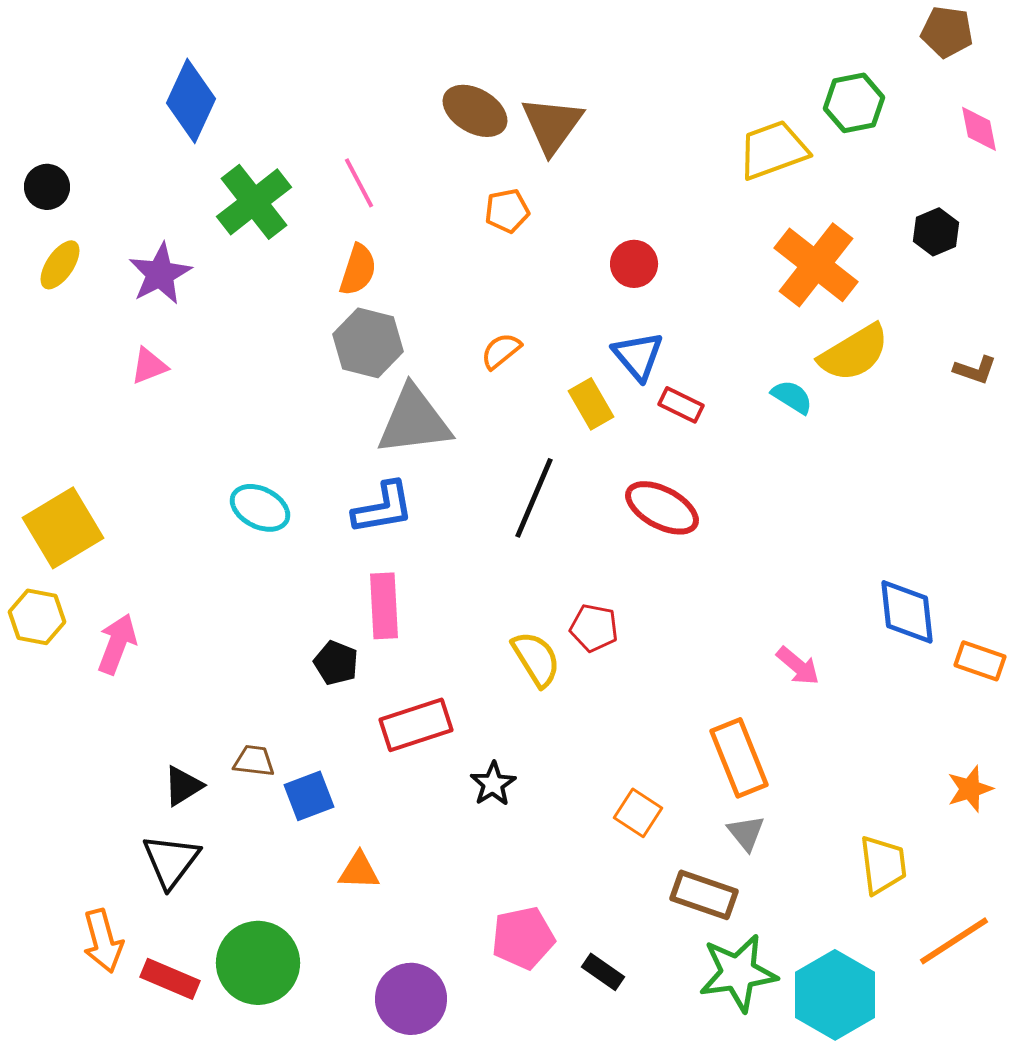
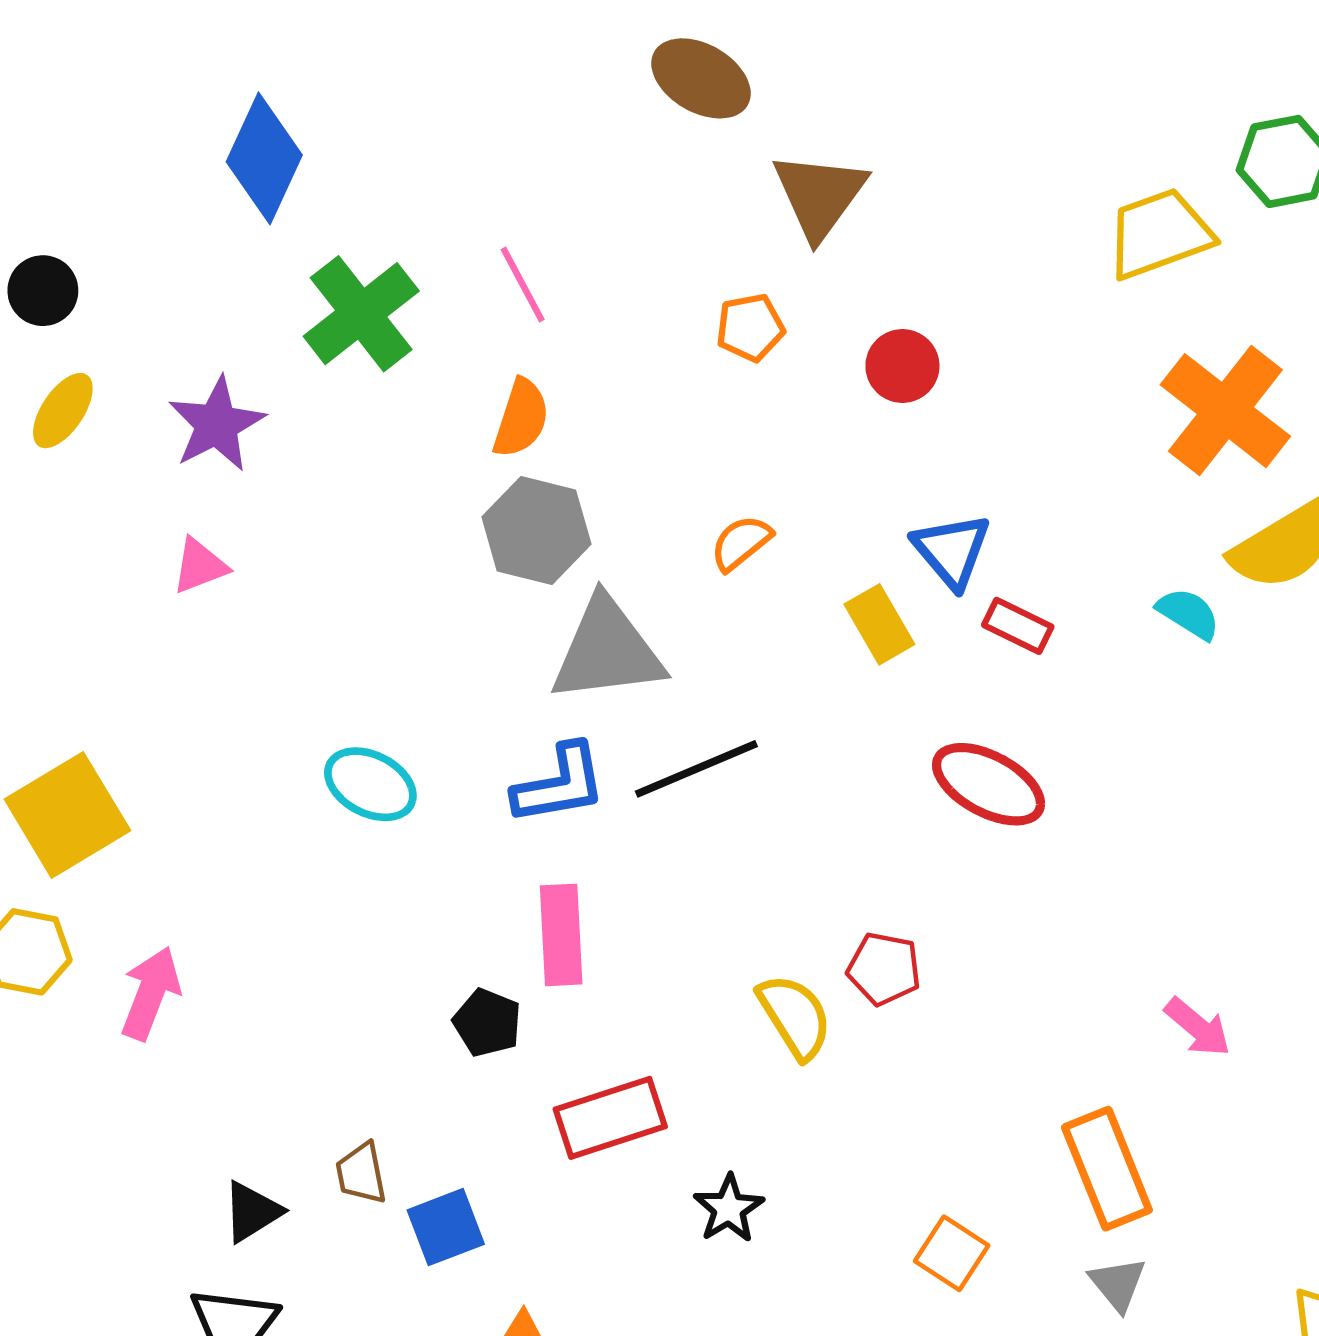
brown ellipse: (475, 111) -> (701, 78), moved
red circle: (634, 264) -> (902, 366), moved
black line: (534, 498) -> (696, 769), moved, turned 44
brown trapezoid: (254, 761) -> (361, 1173), turned -108

